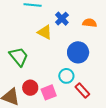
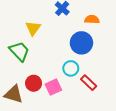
orange semicircle: (90, 23) -> (92, 19), moved
yellow triangle: (45, 32) -> (33, 28), moved, turned 42

